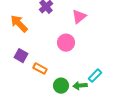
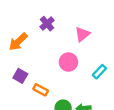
orange arrow: (19, 24) -> (18, 42), turned -90
cyan rectangle: (95, 76) -> (99, 72), moved

